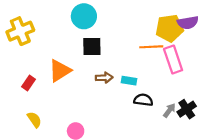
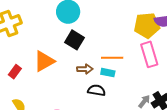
black square: (92, 46) -> (75, 40), turned 30
orange line: (151, 47) -> (112, 58), moved
black semicircle: (143, 100) -> (96, 90), moved

